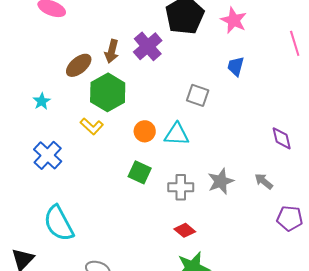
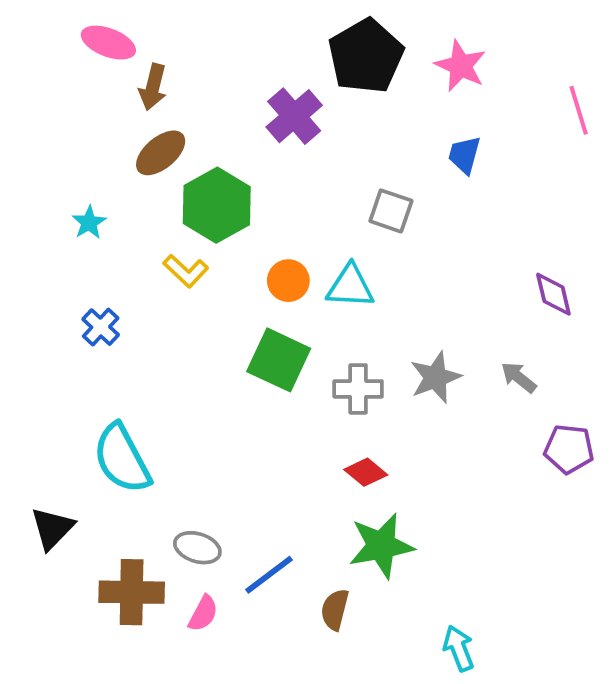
brown arrow: (112, 51) -> (153, 87), moved
blue cross: (48, 155) -> (101, 327), size x0.7
green square: (140, 172) -> (279, 360), size x1.4

